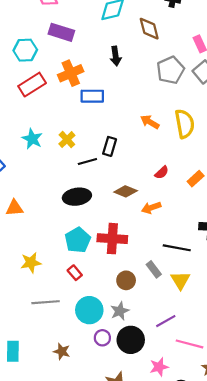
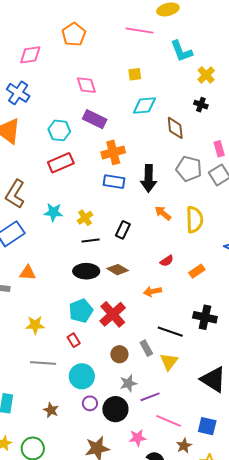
black arrow: (116, 56) -> (149, 178), moved, size x1.5
gray pentagon: (170, 70) -> (189, 169), turned 30
orange cross: (71, 73) -> (113, 152), moved
cyan star: (32, 139) -> (53, 212), turned -30
black line: (87, 161) -> (91, 240), moved
brown diamond: (126, 191) -> (118, 270), moved
red cross: (112, 239) -> (113, 314), turned 36
gray star: (120, 311) -> (128, 383), moved

